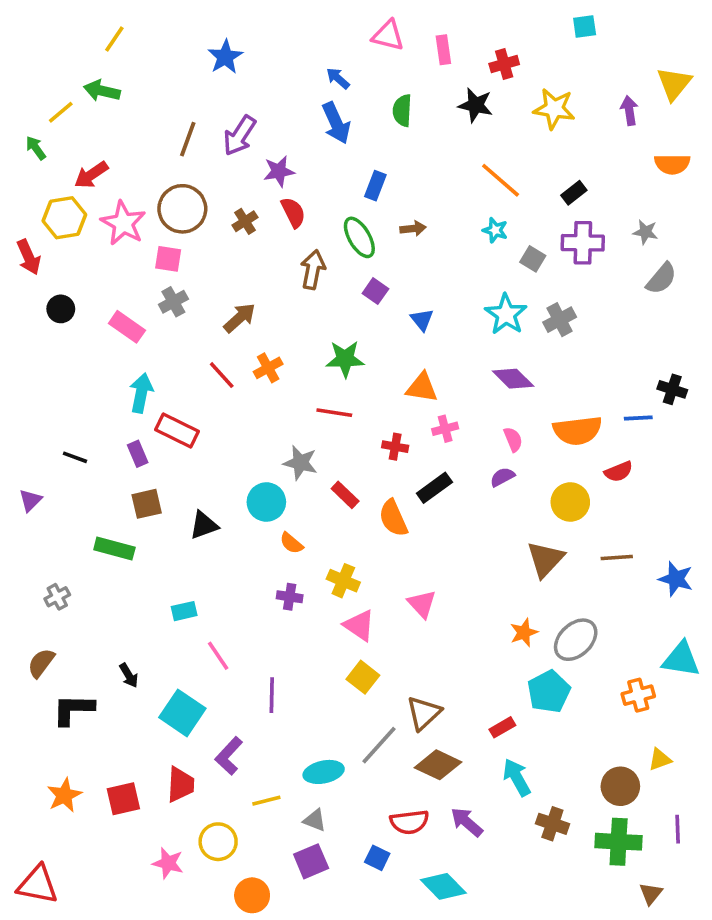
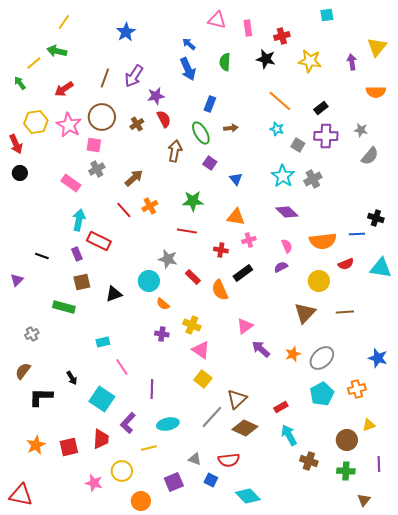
red arrow: (91, 175) -> (64, 89), moved
black circle: (61, 309) -> (20, 173), moved
blue star: (676, 579) -> (378, 358), moved
pink triangle: (422, 604) -> (245, 326), moved, turned 36
cyan triangle: (681, 659) -> (381, 268), moved
cyan pentagon: (549, 692) -> (322, 394), moved
cyan ellipse: (324, 772) -> (168, 424), moved
gray triangle: (315, 820) -> (195, 459), moved
purple arrow: (467, 822) -> (261, 349), moved
green cross: (619, 842) -> (346, 471), size x0.7

